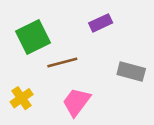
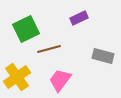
yellow cross: (22, 98) -> (17, 77), size x1.5

